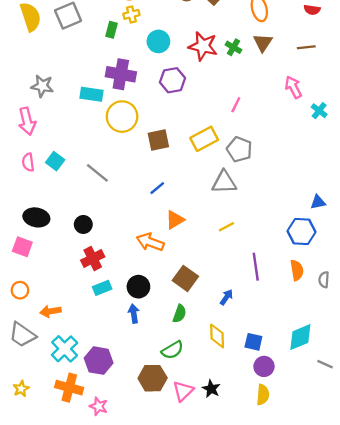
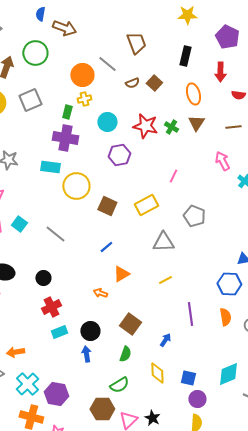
purple cross: (121, 74) -> (65, 138), moved
brown square: (158, 140) -> (107, 206), turned 36
gray pentagon: (239, 149) -> (194, 216), moved
orange arrow: (150, 242) -> (100, 293), size x0.6

